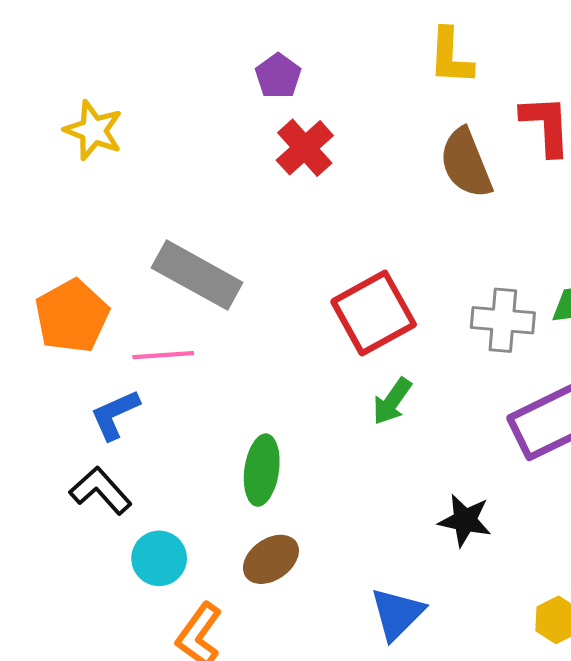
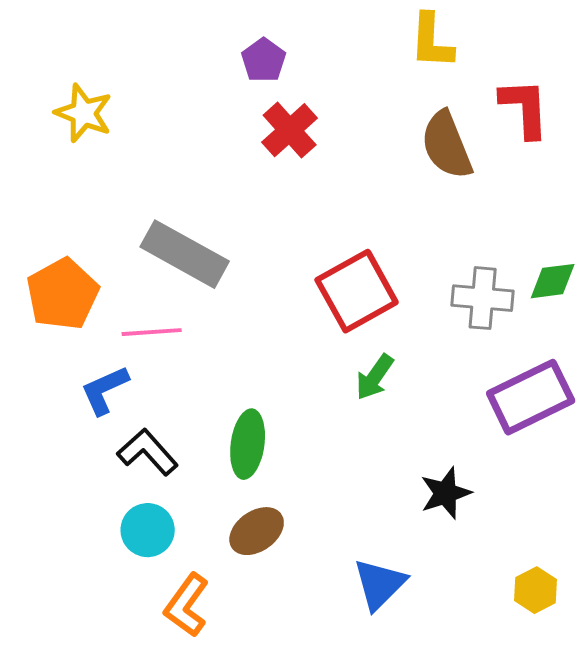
black L-shape: (101, 491) -> (148, 452), moved
black star: (465, 520) -> (446, 493), turned -30

